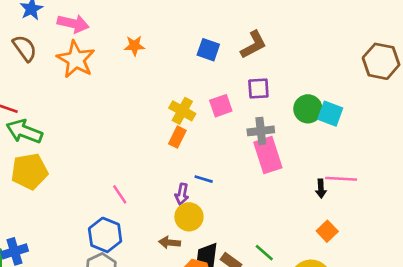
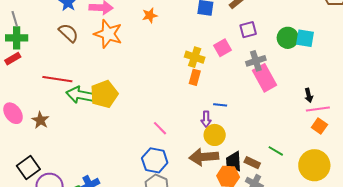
yellow pentagon: (29, 171) -> (104, 94), moved
pink line: (341, 179) -> (318, 109), moved
brown arrow: (170, 243) -> (204, 157), size x1.8

